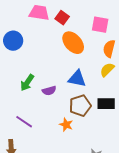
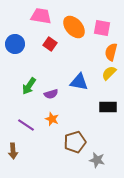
red square: (62, 18) -> (50, 44), moved
orange ellipse: (73, 43) -> (74, 27), moved
brown pentagon: (80, 106) -> (75, 142), moved
orange star: (66, 125) -> (52, 119), moved

